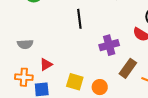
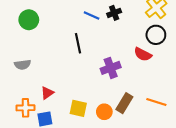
gray semicircle: (25, 44) -> (23, 65), moved
brown rectangle: (128, 68) -> (124, 103), moved

